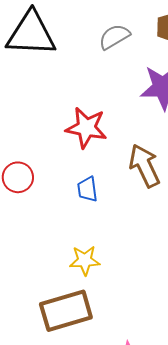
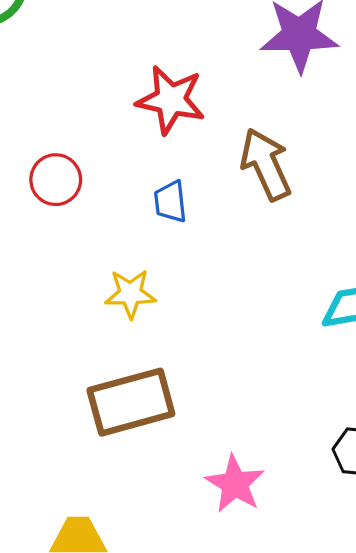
yellow star: (85, 260) -> (130, 294), moved

